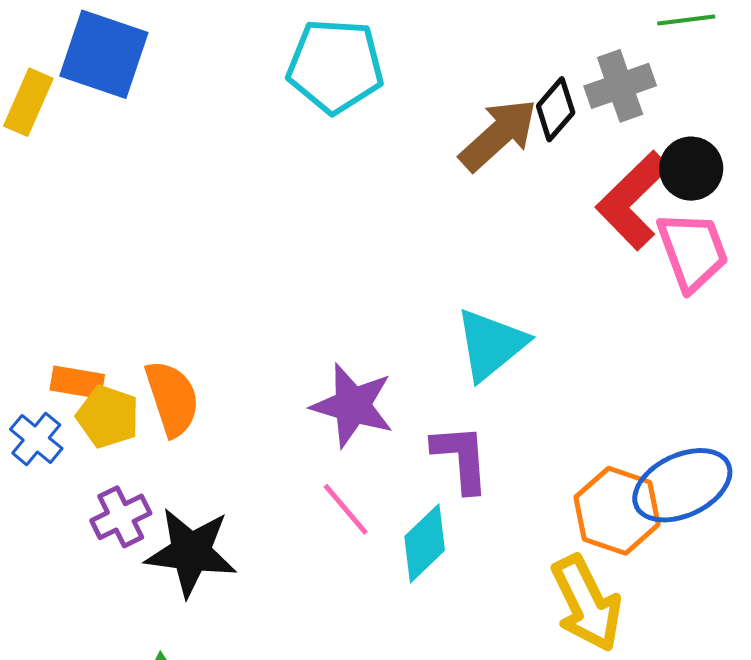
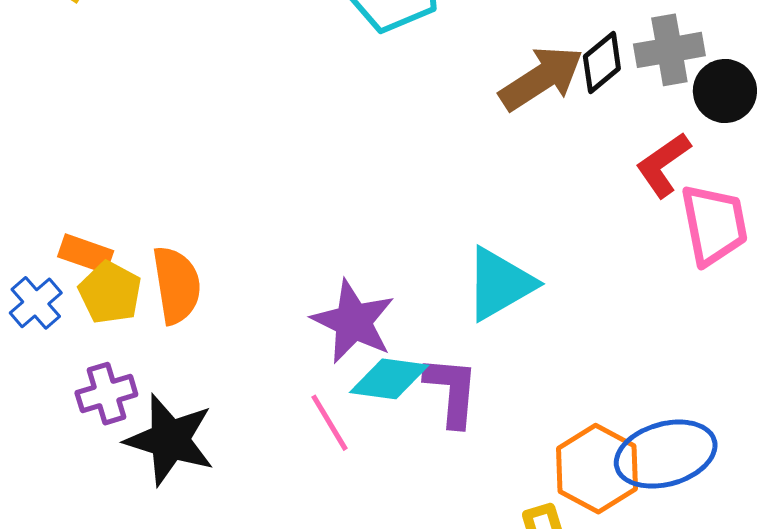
black circle: (691, 169) -> (725, 91), moved
red L-shape: (633, 200) -> (663, 165), size x0.7
cyan diamond: (425, 543) -> (389, 379), moved, turned 42

